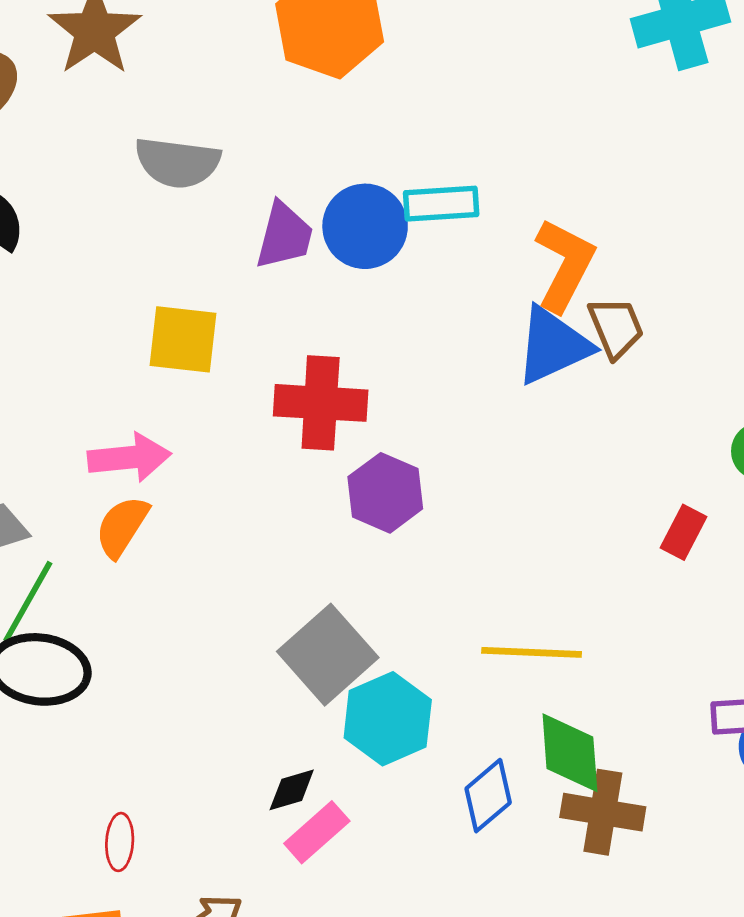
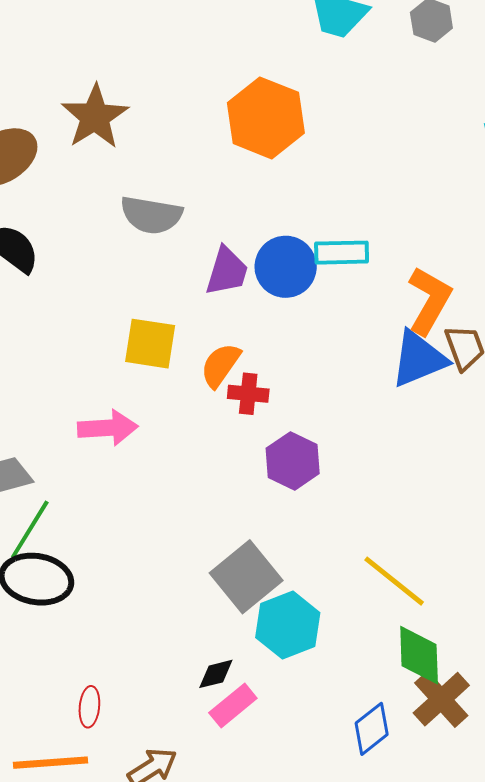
red cross: (321, 403) -> (248, 394), size x0.6
orange semicircle: (122, 527) -> (220, 365), moved
yellow line: (532, 652) -> (394, 581), turned 34
blue diamond: (488, 796) -> (372, 729), moved
brown cross: (603, 812) -> (441, 699), turned 36

